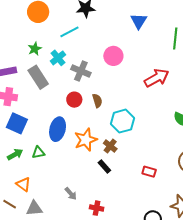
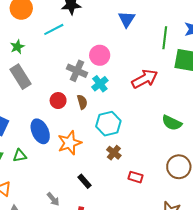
cyan cross: (58, 58) -> (100, 84), moved
gray cross: (81, 71) -> (77, 71), moved
blue ellipse: (58, 129) -> (40, 131), turned -40
brown cross: (110, 146) -> (114, 153), moved
black rectangle: (104, 167) -> (85, 181), moved

